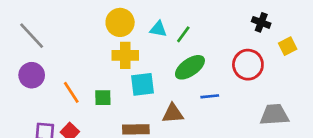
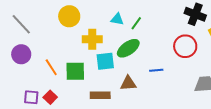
yellow circle: (120, 22) -> (69, 16), moved
black cross: (261, 22) -> (195, 14), size x1.5
green ellipse: (190, 67) -> (128, 48), moved
green square: (103, 98) -> (75, 71), size x1.5

